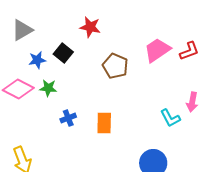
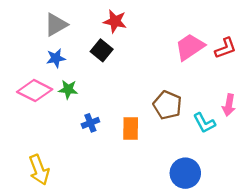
gray triangle: (22, 30) -> (56, 25), moved
black square: (63, 53) -> (102, 50), moved
brown pentagon: (115, 66) -> (167, 105), moved

